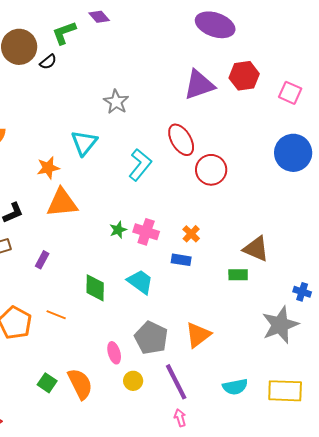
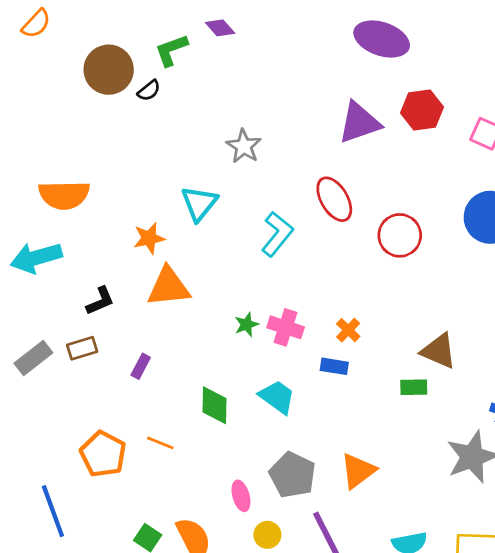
red circle: (211, 170) -> (400, 235), moved

